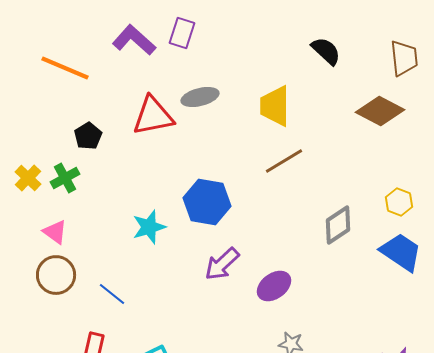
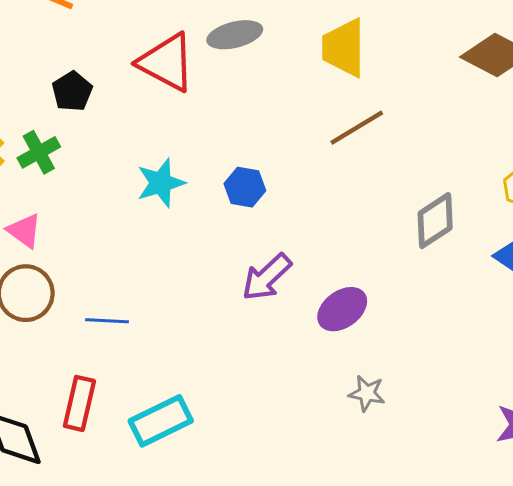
red triangle: (153, 116) -> (167, 62), turned 39
blue hexagon: (207, 202) -> (245, 187), size x0.6
cyan star: (149, 227) -> (161, 183), moved
blue line: (112, 294) -> (107, 321), turned -36

